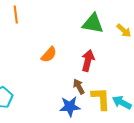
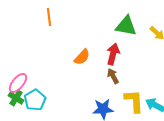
red arrow: (88, 61) -> (113, 54), moved
brown arrow: (79, 87) -> (113, 76), moved

